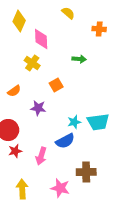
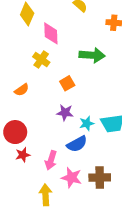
green arrow: (79, 59) -> (92, 55), size x1.6
purple star: (38, 108) -> (65, 113), moved
pink star: (60, 188) -> (71, 178), moved
yellow arrow: (22, 189) -> (45, 195), moved

